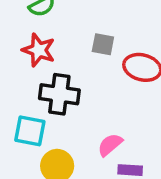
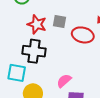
red star: (39, 50) -> (37, 24), moved

